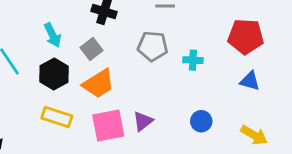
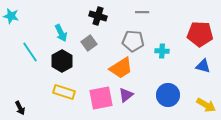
orange trapezoid: (98, 84) -> (121, 68), moved
blue circle: (201, 121) -> (168, 95), size x1.5

